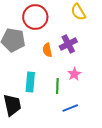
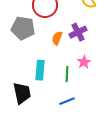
orange semicircle: (47, 50) -> (57, 38), turned 32
blue line: (70, 108) -> (67, 101), moved

